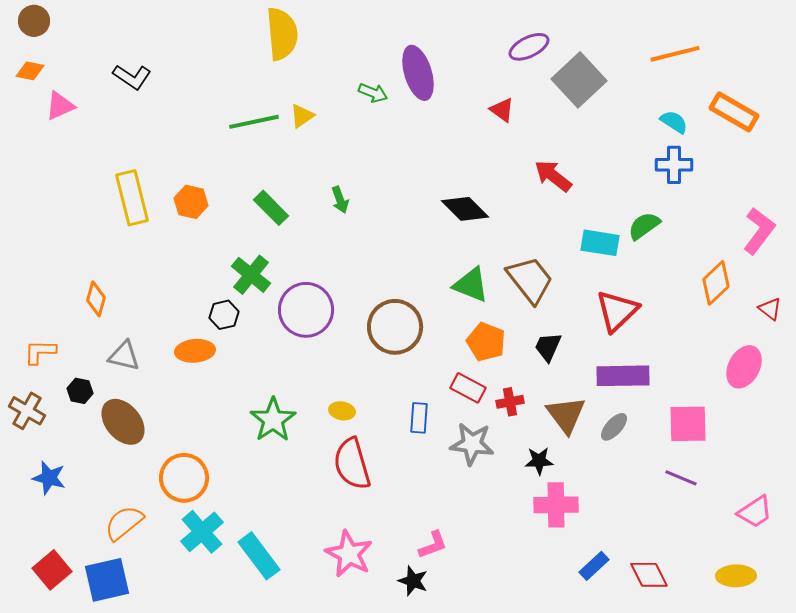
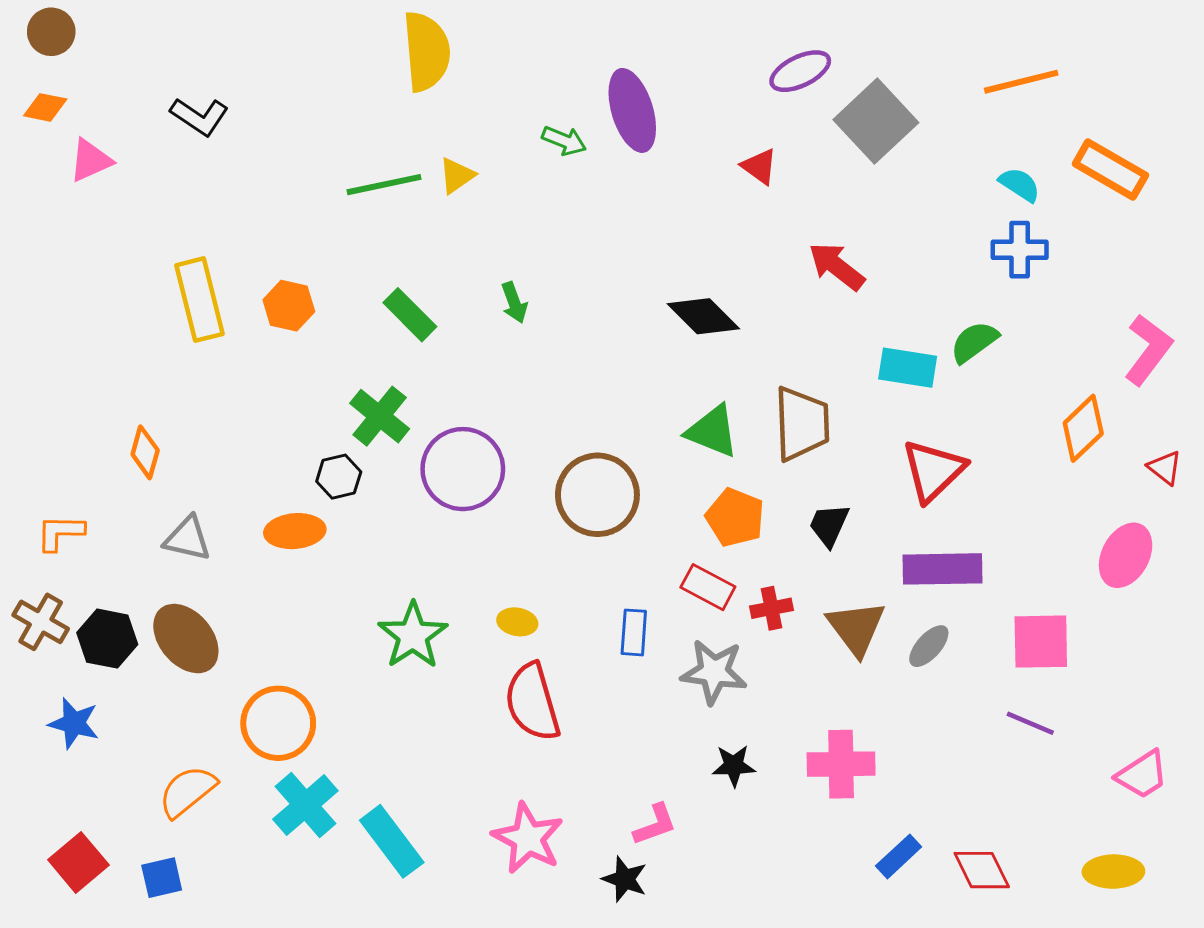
brown trapezoid: (530, 280) -> (802, 424), turned 36
black hexagon: (80, 391) -> (107, 639), moved, size x1.5
black star: (539, 461) -> (734, 766), moved
blue square: (107, 580) -> (162, 878), size x0.6

